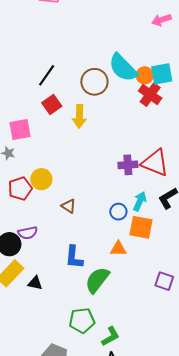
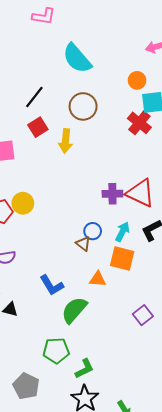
cyan semicircle: (123, 68) -> (77, 58), moved
orange circle: (145, 75) -> (137, 80), moved
brown triangle: (69, 206) -> (83, 244), moved
blue circle: (118, 212) -> (93, 231), moved
blue L-shape: (74, 257) -> (52, 285), turned -40
purple square: (164, 281) -> (143, 315), turned 30

